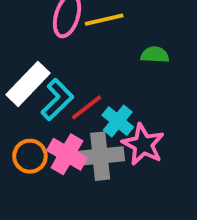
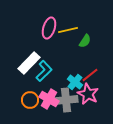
green semicircle: (155, 55) -> (85, 41), moved, turned 120
red line: (87, 107) -> (90, 75), moved

